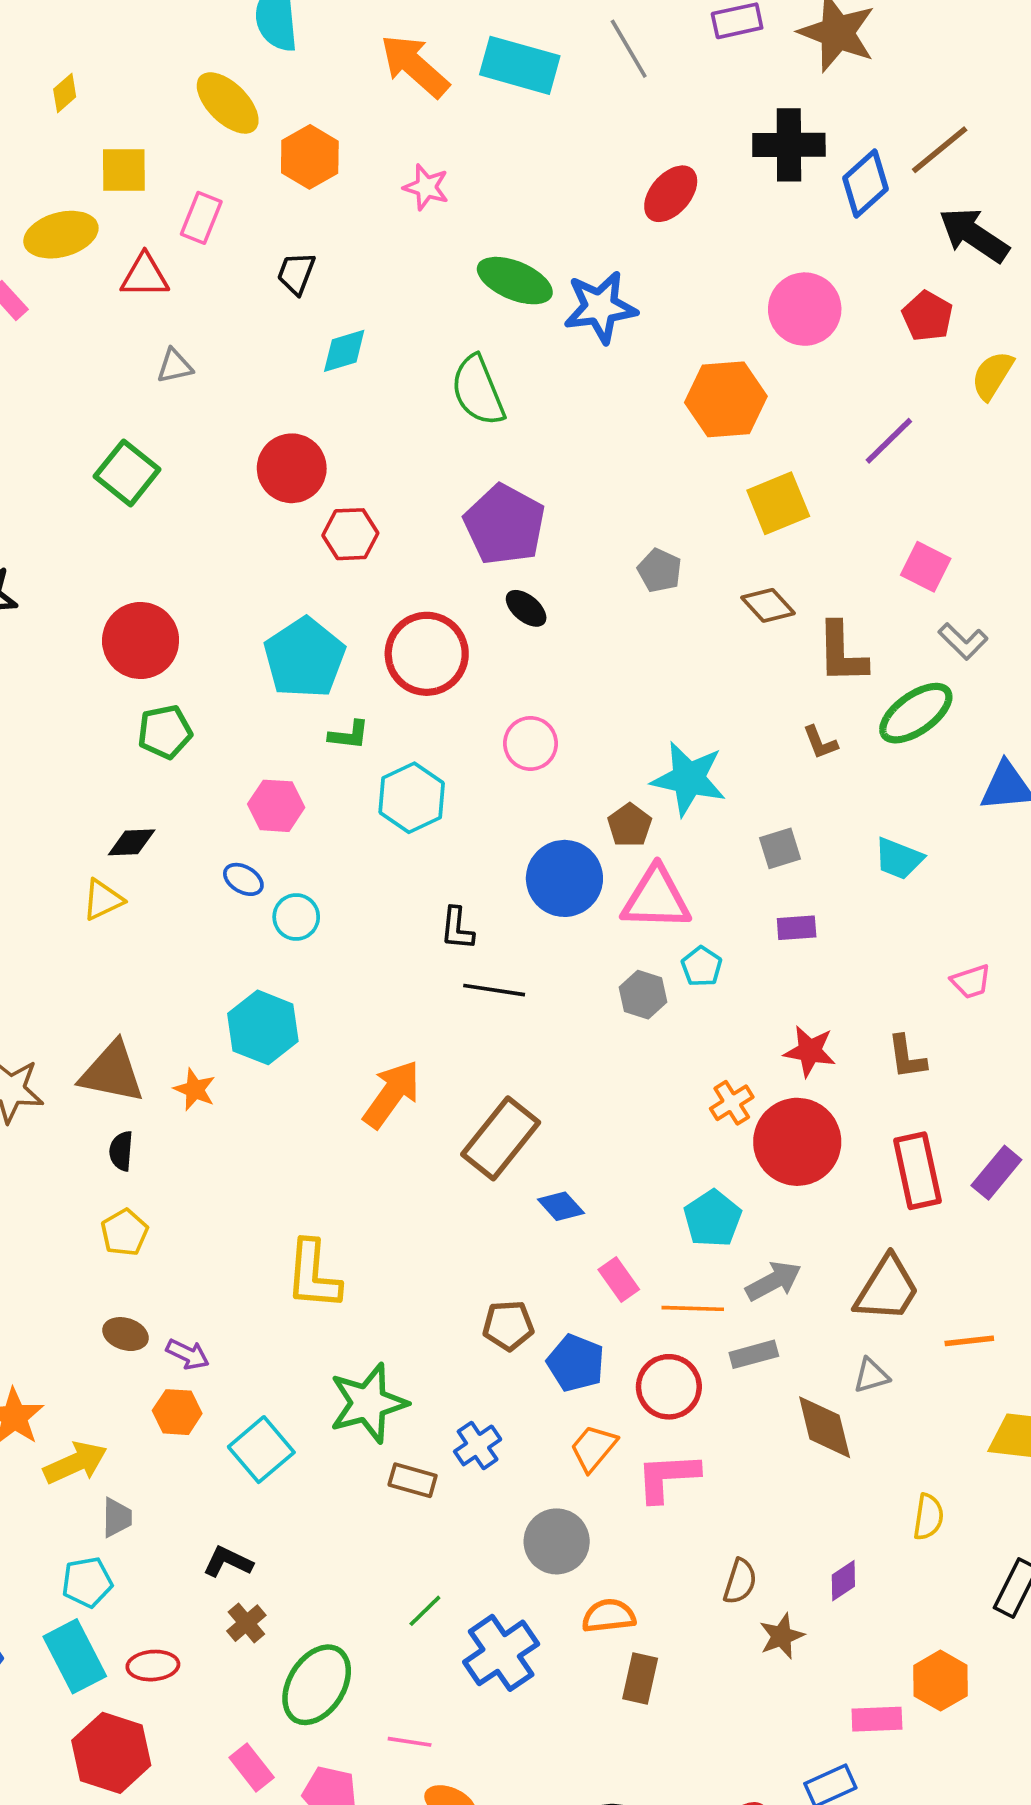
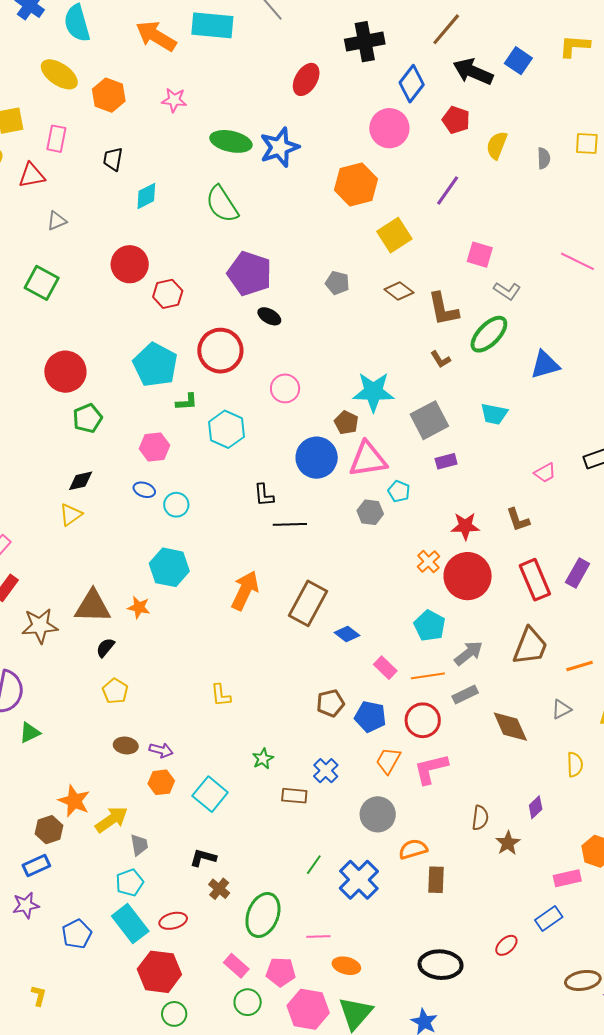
blue diamond: (866, 183) -> (412, 84), moved
gray square: (780, 848) -> (429, 420), size x1.6
black semicircle: (121, 1151) -> (105, 648), turned 45
yellow L-shape: (313, 1275) -> (221, 695), size x0.6
gray triangle: (871, 1376) -> (561, 709), moved
green star: (368, 1403) -> (263, 759), size x0.5

